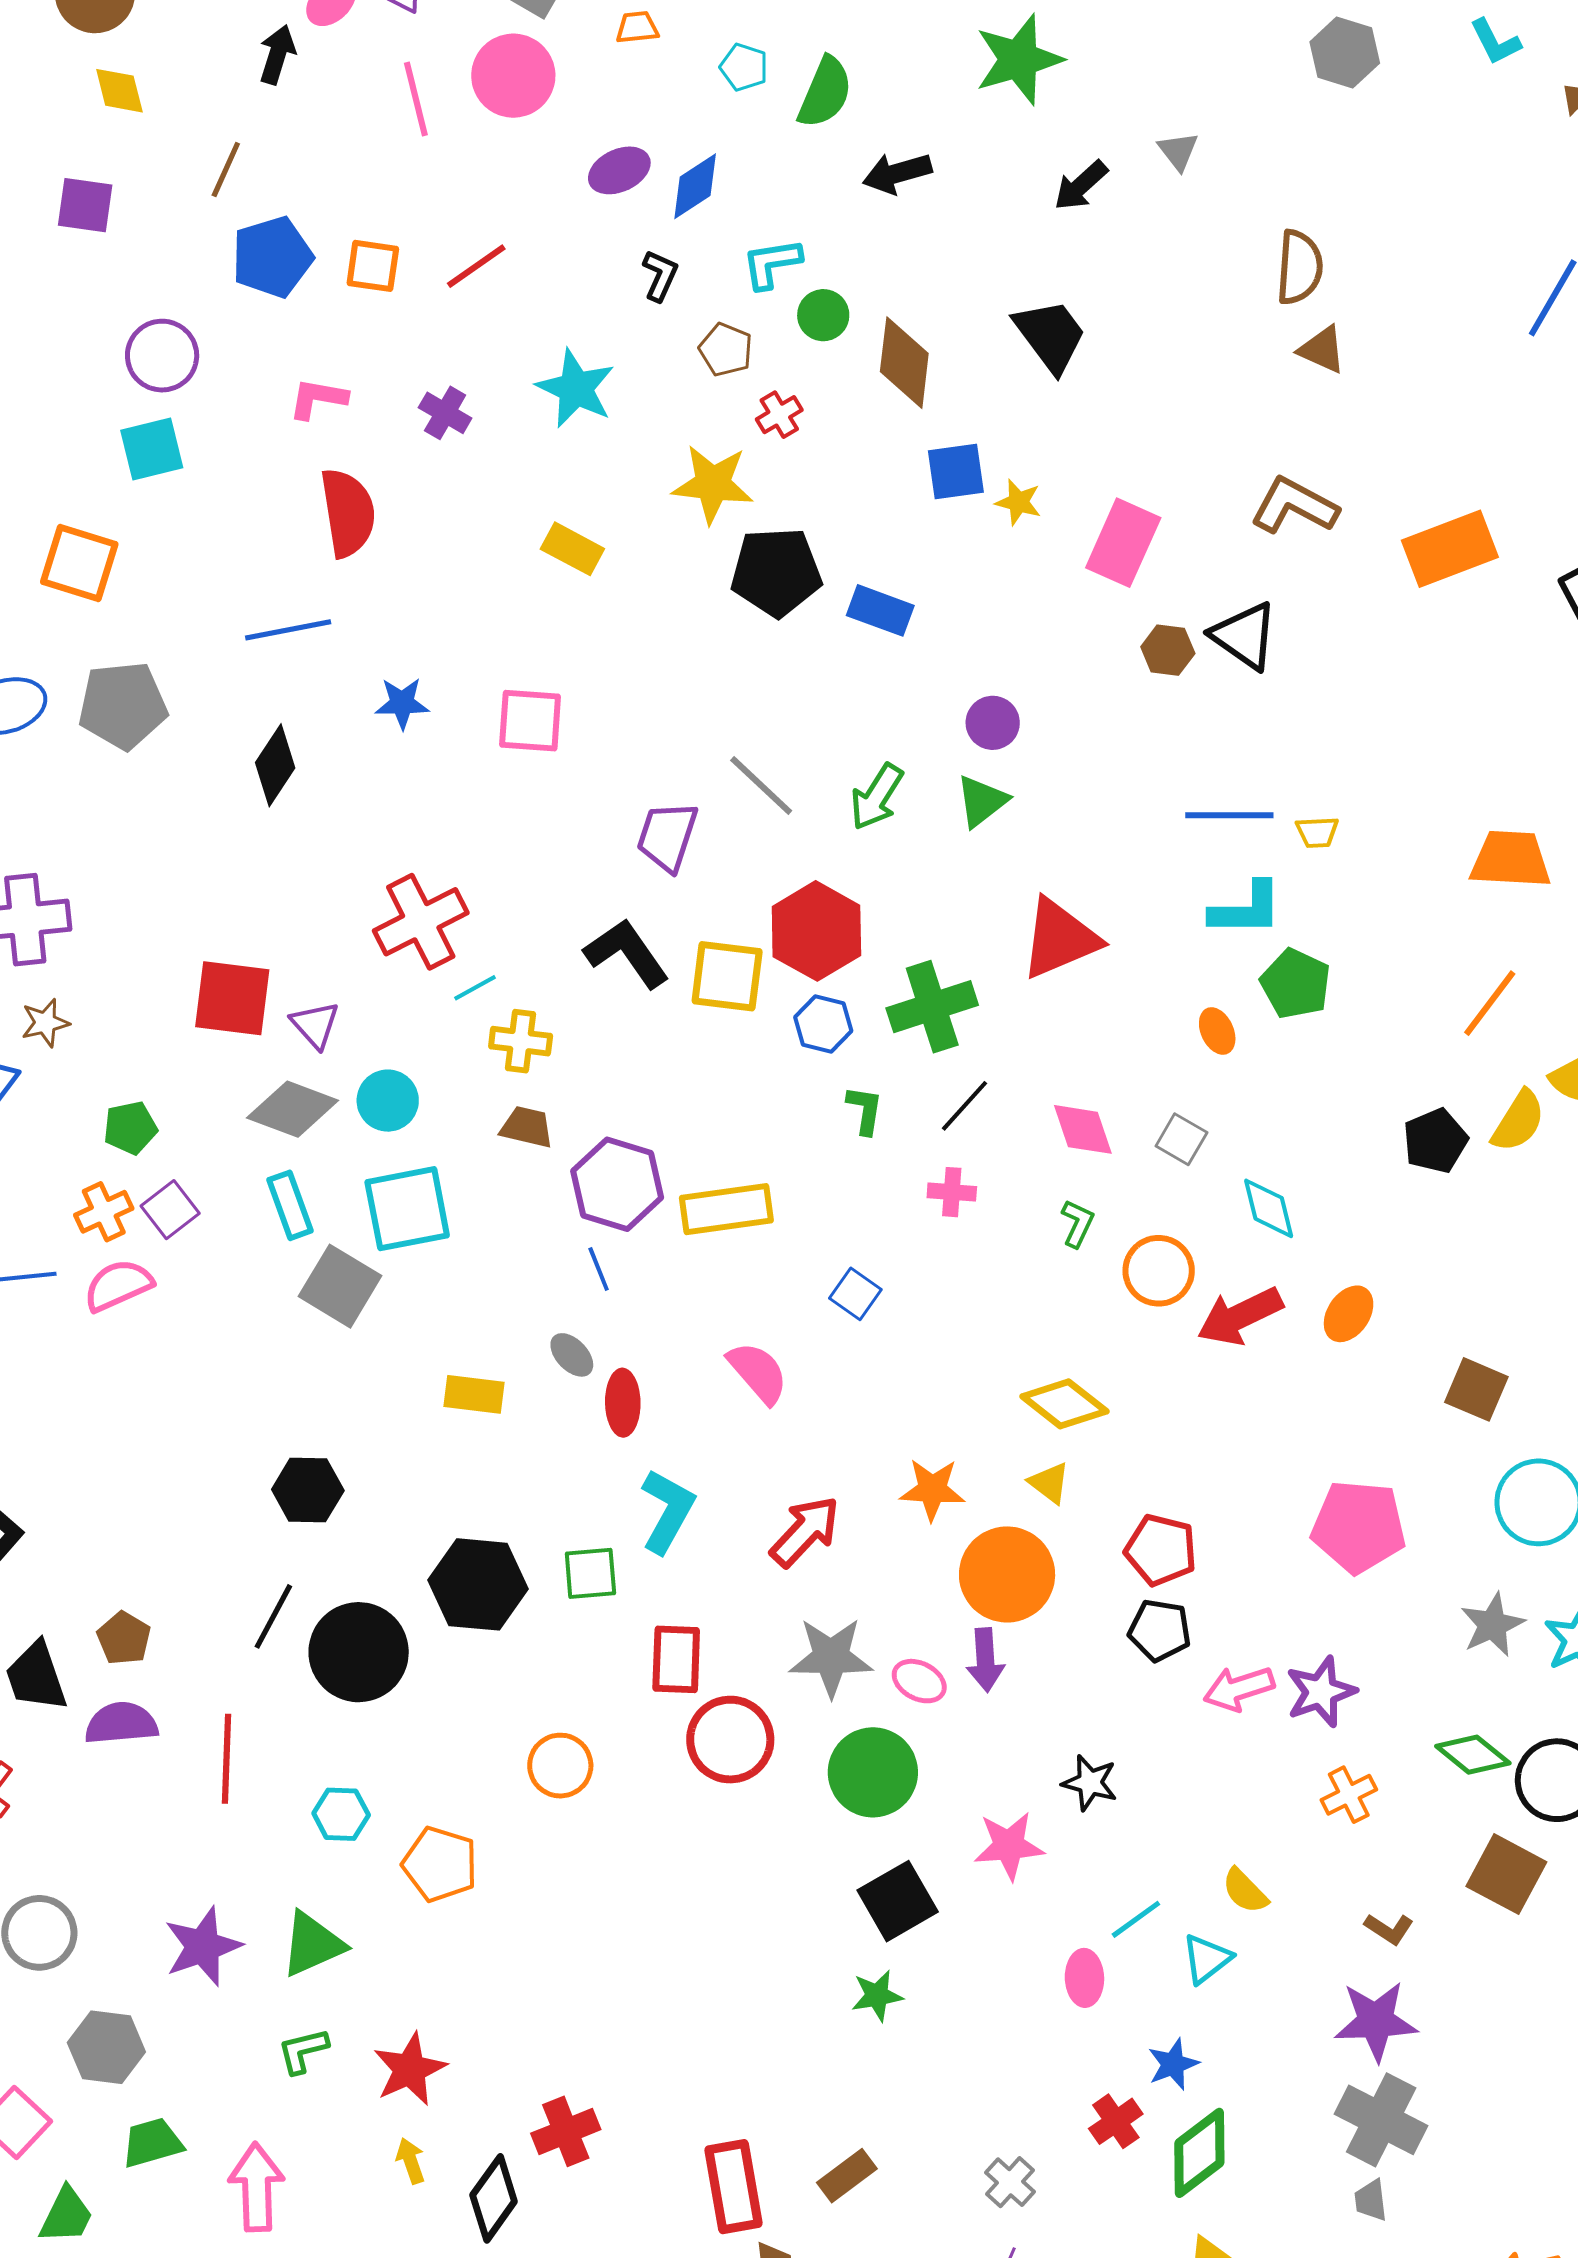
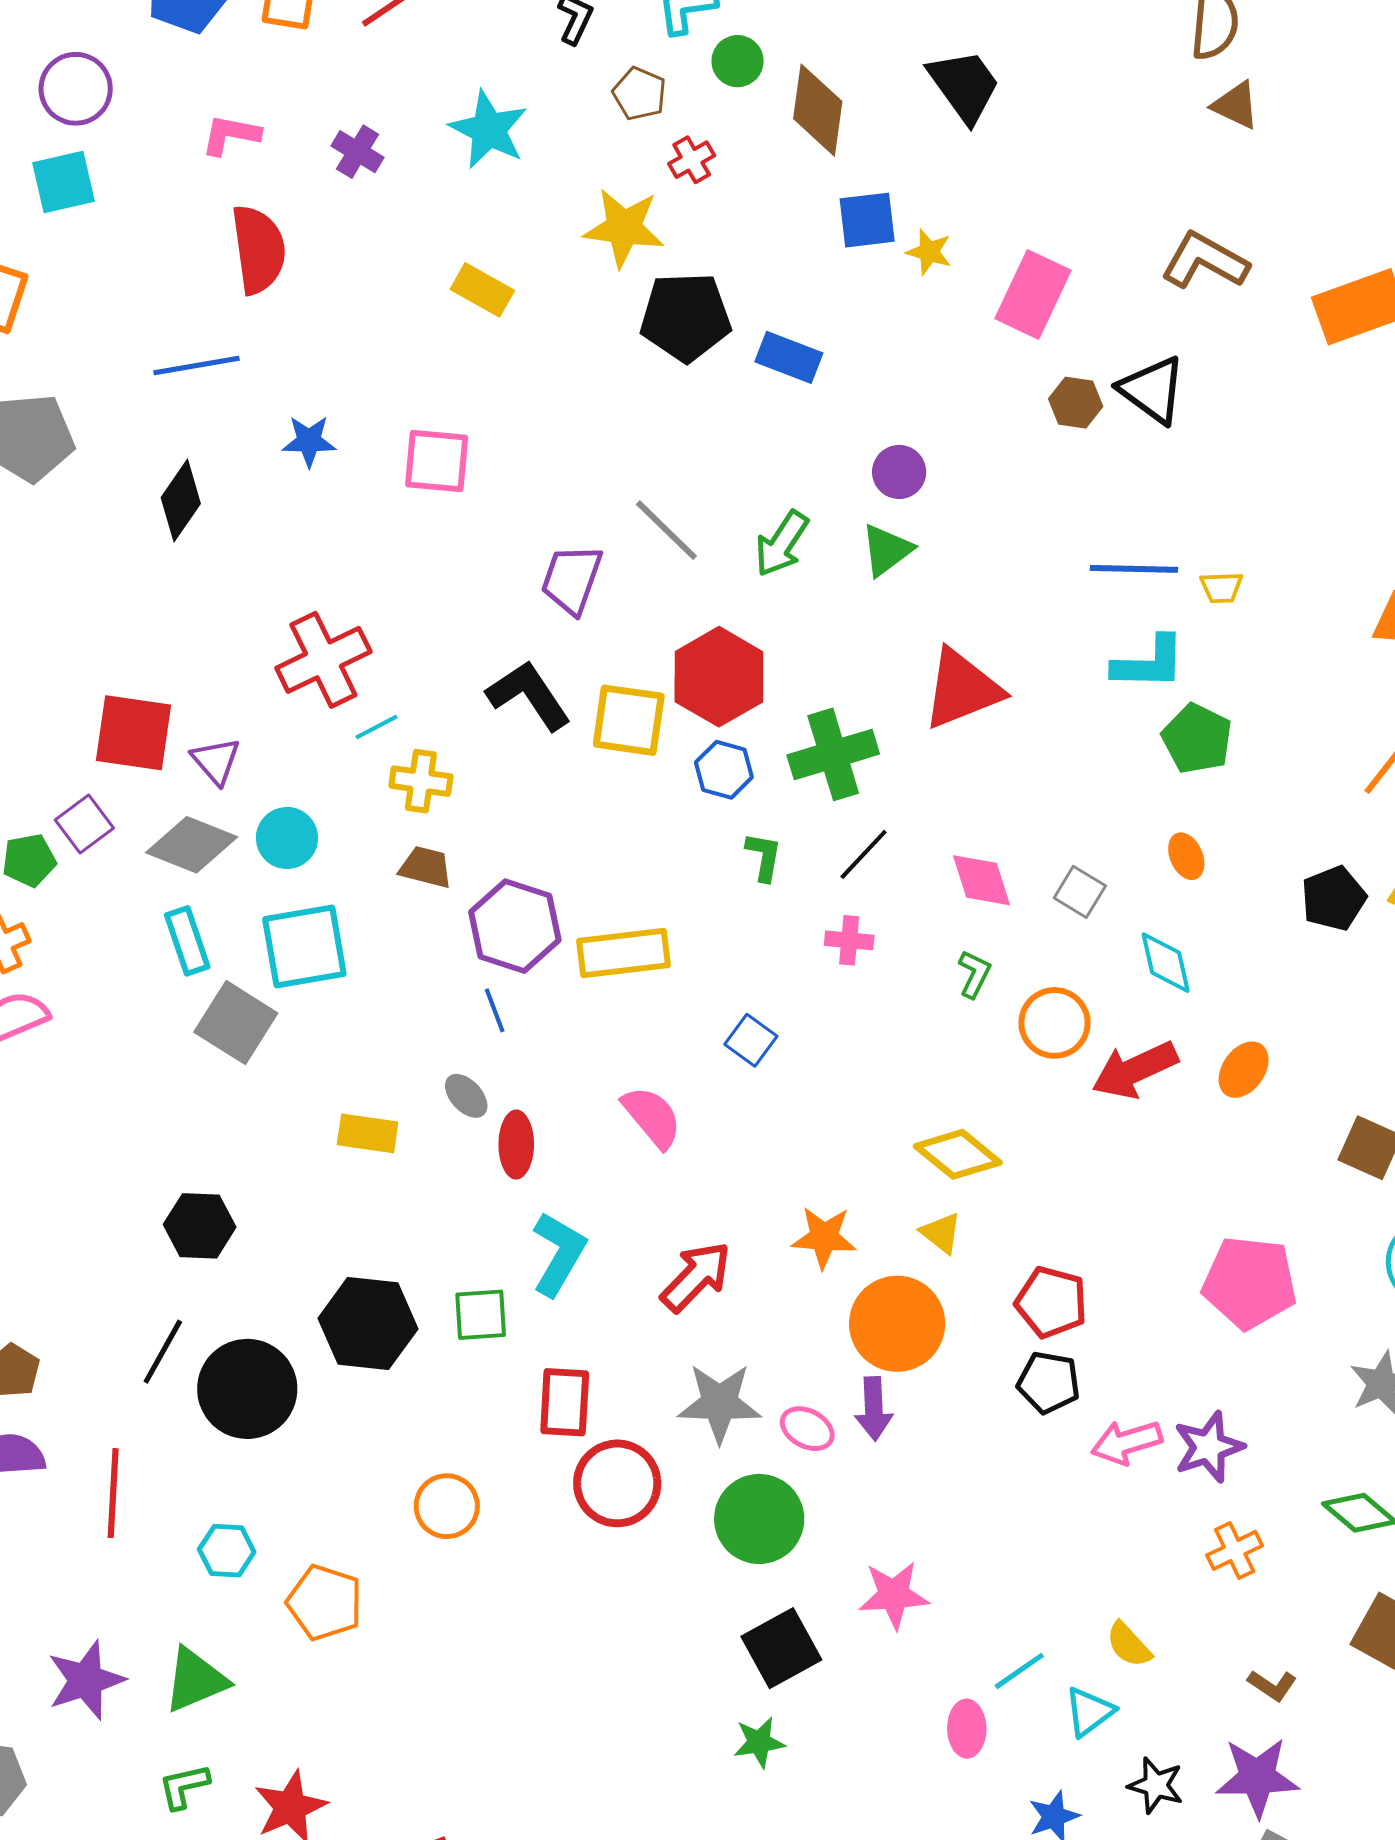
orange ellipse: (1217, 1031) -> (1186, 856), moved
purple square: (170, 1210) -> (84, 824), moved
black star: (1090, 1783) -> (1156, 1785), moved

